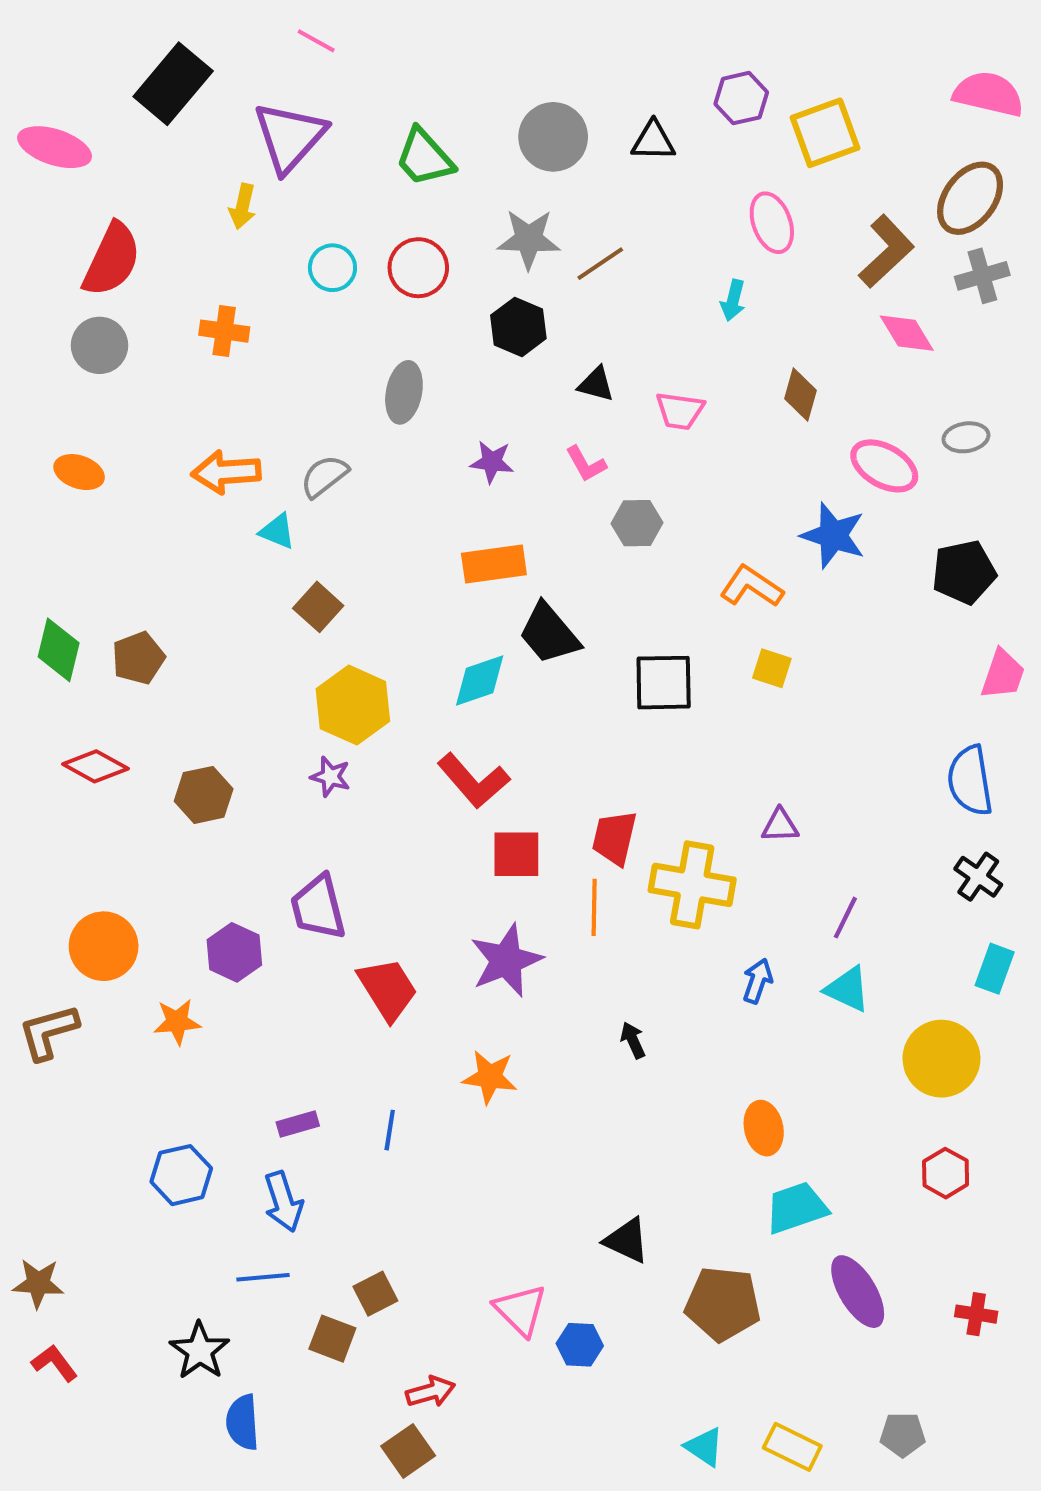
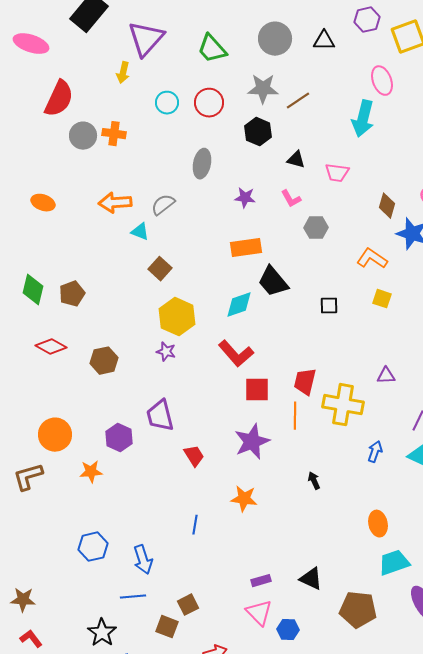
cyan arrow: (733, 300) -> (363, 119), size x1.8
gray circle: (99, 345) -> (83, 136), moved
brown diamond: (800, 394) -> (387, 206), moved
black square: (664, 683) -> (329, 306), size x0.6
red trapezoid: (388, 989) -> (194, 456), size x0.7
purple rectangle: (298, 1124) -> (261, 581), moved

